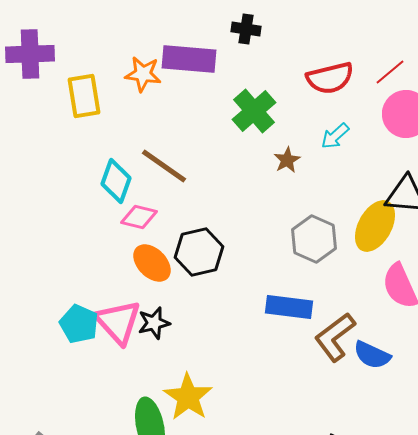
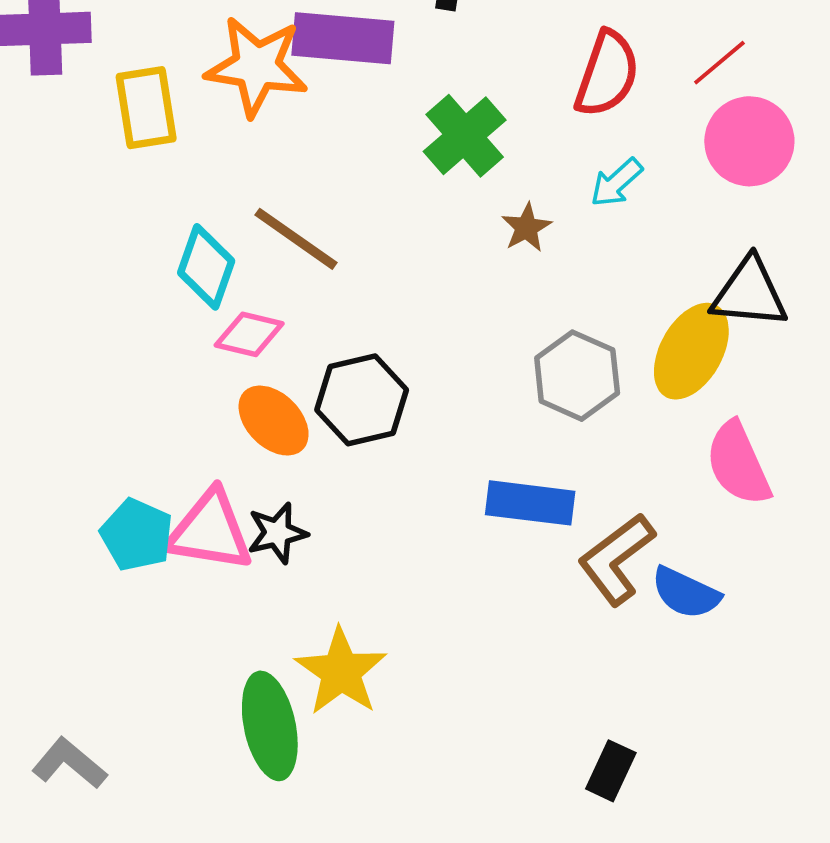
orange star: (143, 74) -> (257, 66), size x1.5
red semicircle: (330, 78) -> (607, 74), turned -57
pink triangle: (118, 322) -> (210, 531), turned -39

